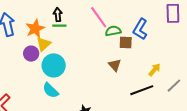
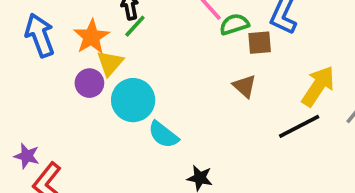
green line: (59, 26) -> (135, 26), turned -40
yellow arrow: (155, 70) -> (318, 86), size x1.6
cyan semicircle: (51, 90) -> (163, 135), moved

